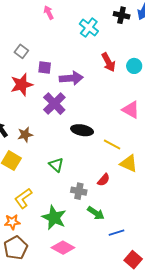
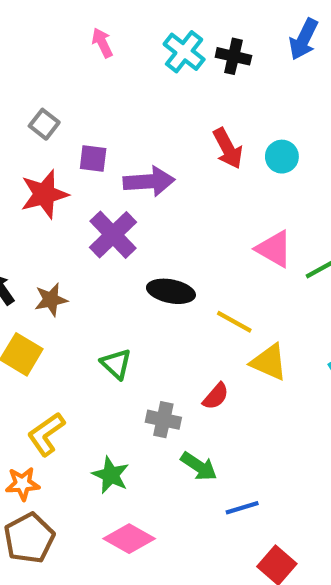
black cross: (122, 15) -> (233, 56), moved
cyan cross: (89, 27) -> (184, 52), moved
green star: (54, 218) -> (111, 475), size x0.7

